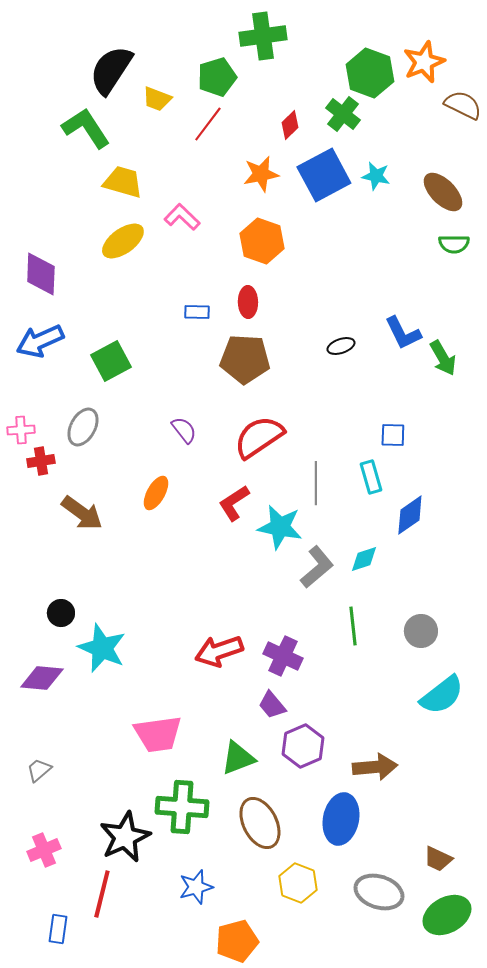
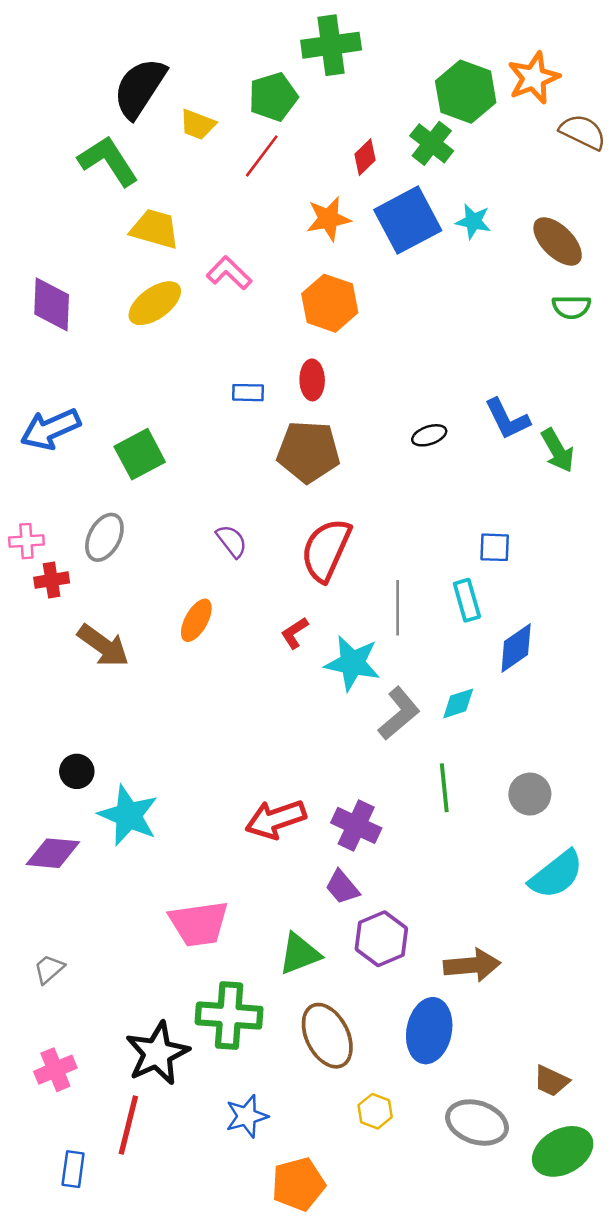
purple diamond: (41, 274) -> (52, 304), moved
red semicircle: (259, 437) -> (326, 550), turned -32
red L-shape: (234, 503) -> (295, 633), size x0.7
yellow hexagon: (298, 883) -> (375, 1111), size x0.7

